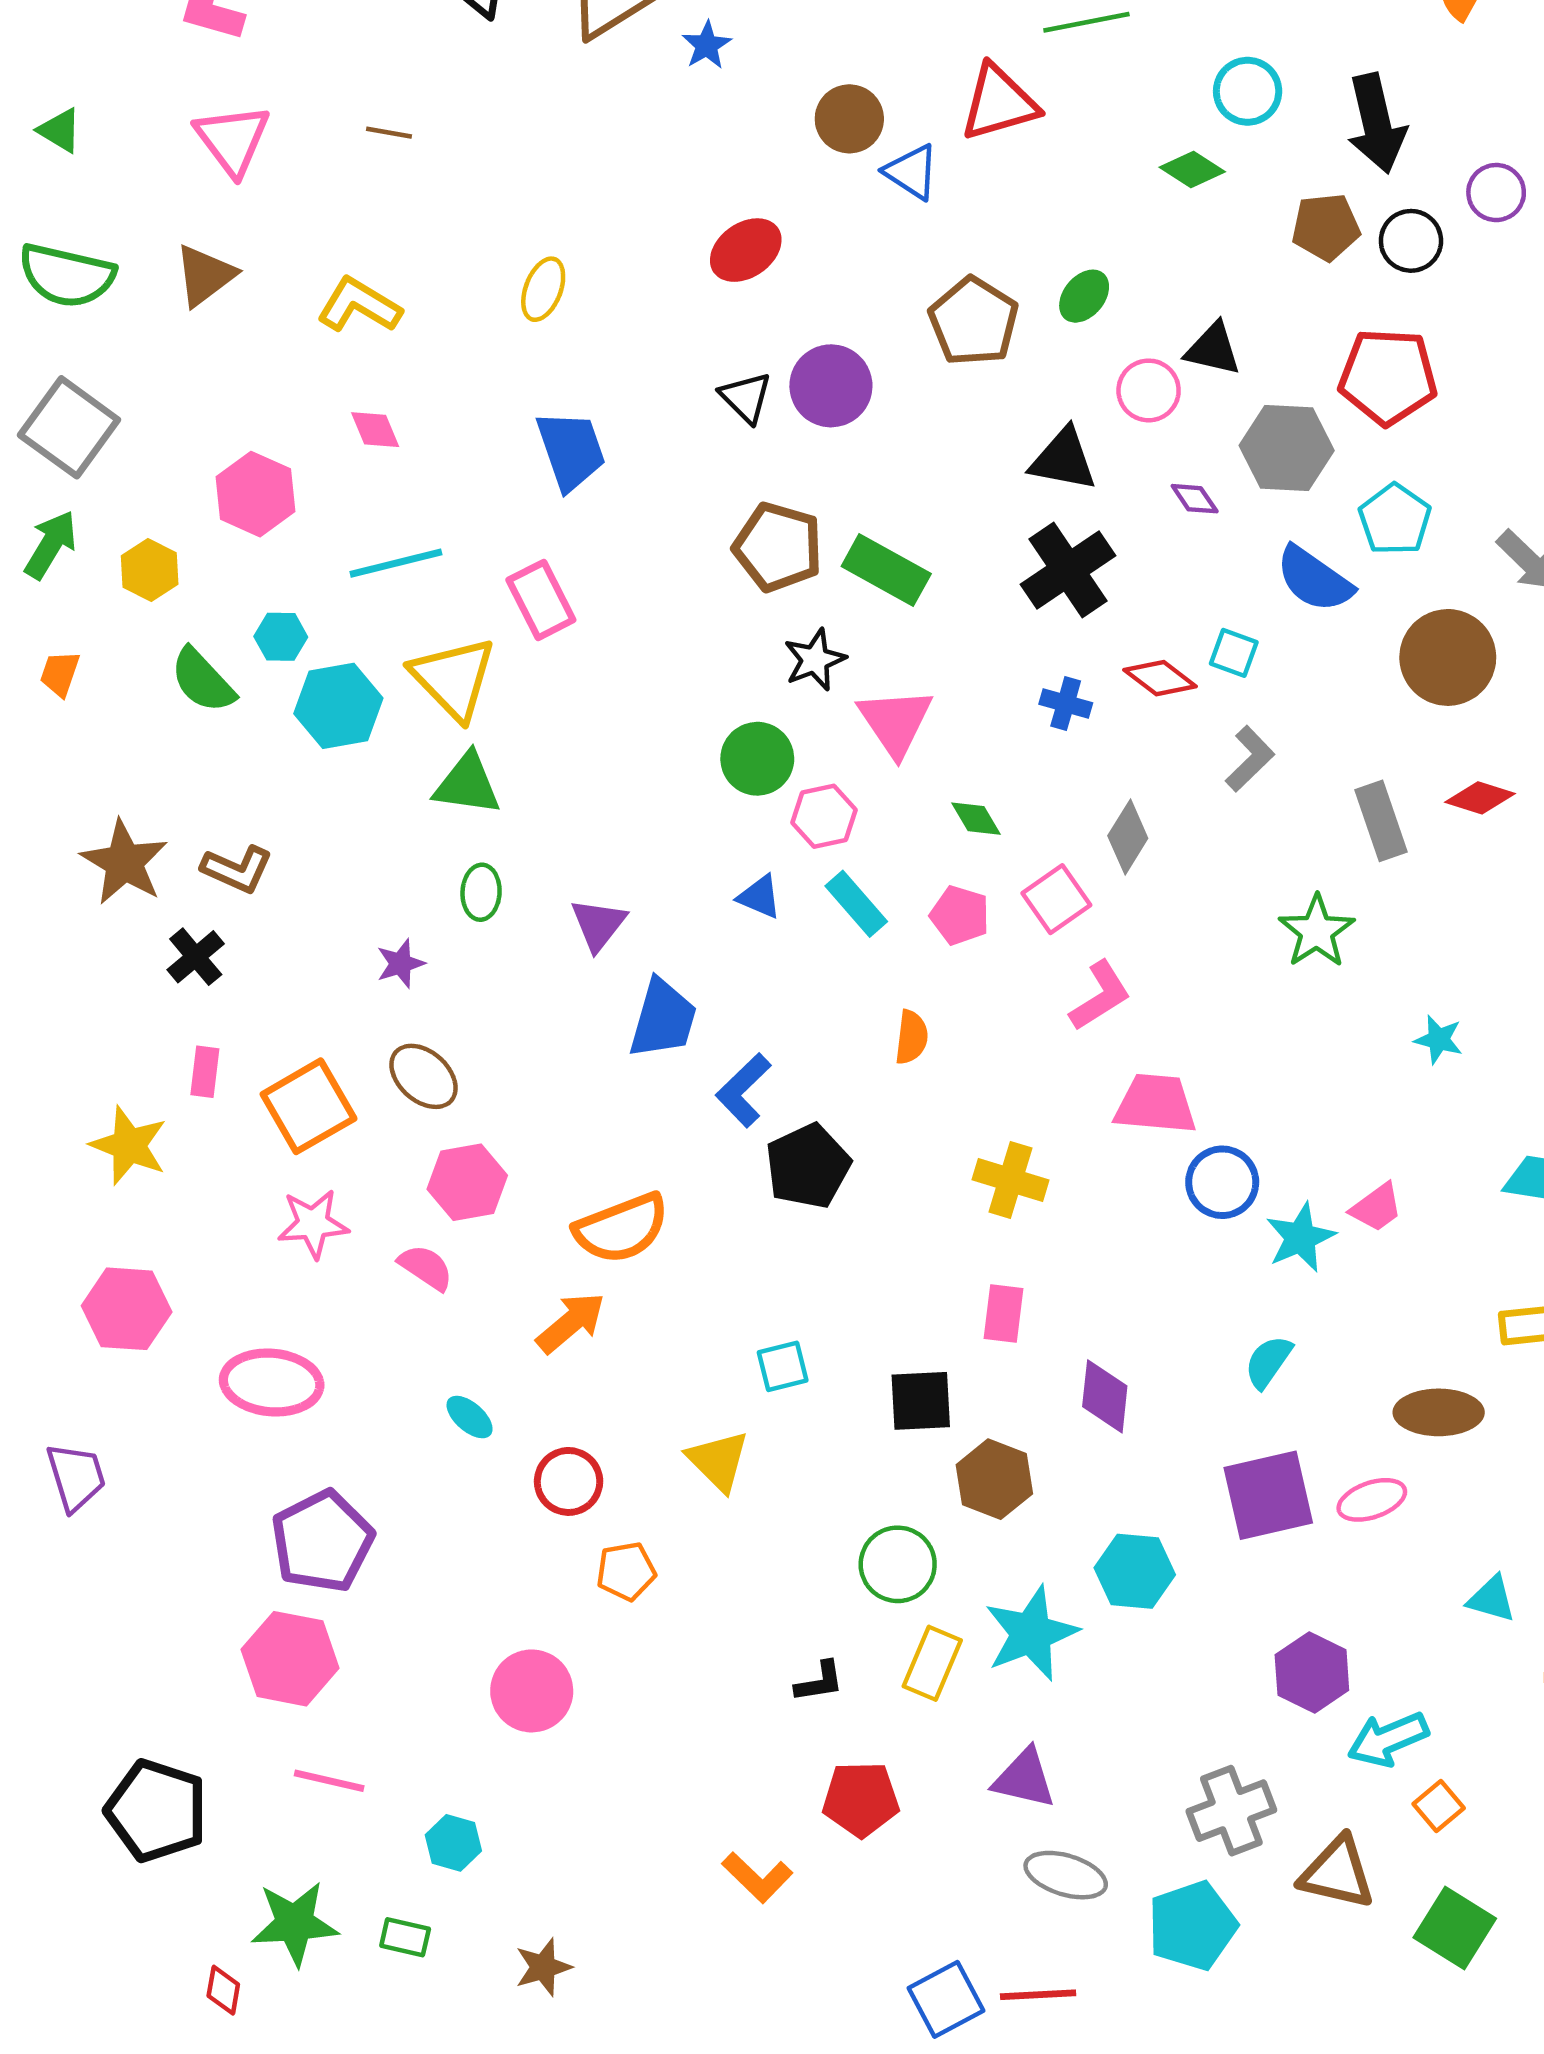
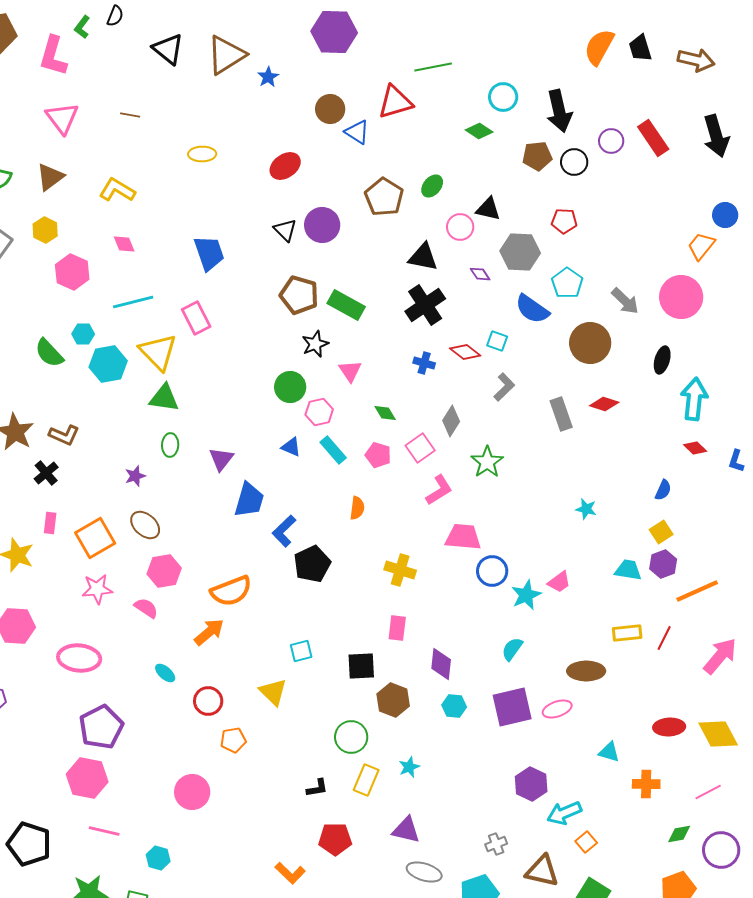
yellow ellipse: (543, 289) -> (202, 154), moved, turned 68
red pentagon: (1388, 377) -> (564, 221), size x0.6
yellow hexagon: (150, 570) -> (45, 230), moved
pink triangle: (895, 722) -> (350, 371), size x0.7
green star: (1317, 931) -> (487, 462), moved
cyan hexagon: (1135, 1571) -> (454, 706), moved, size x0.7
cyan star: (1031, 1633) -> (409, 767), size x0.5
gray cross: (1231, 1811) -> (496, 844), size x0.6

